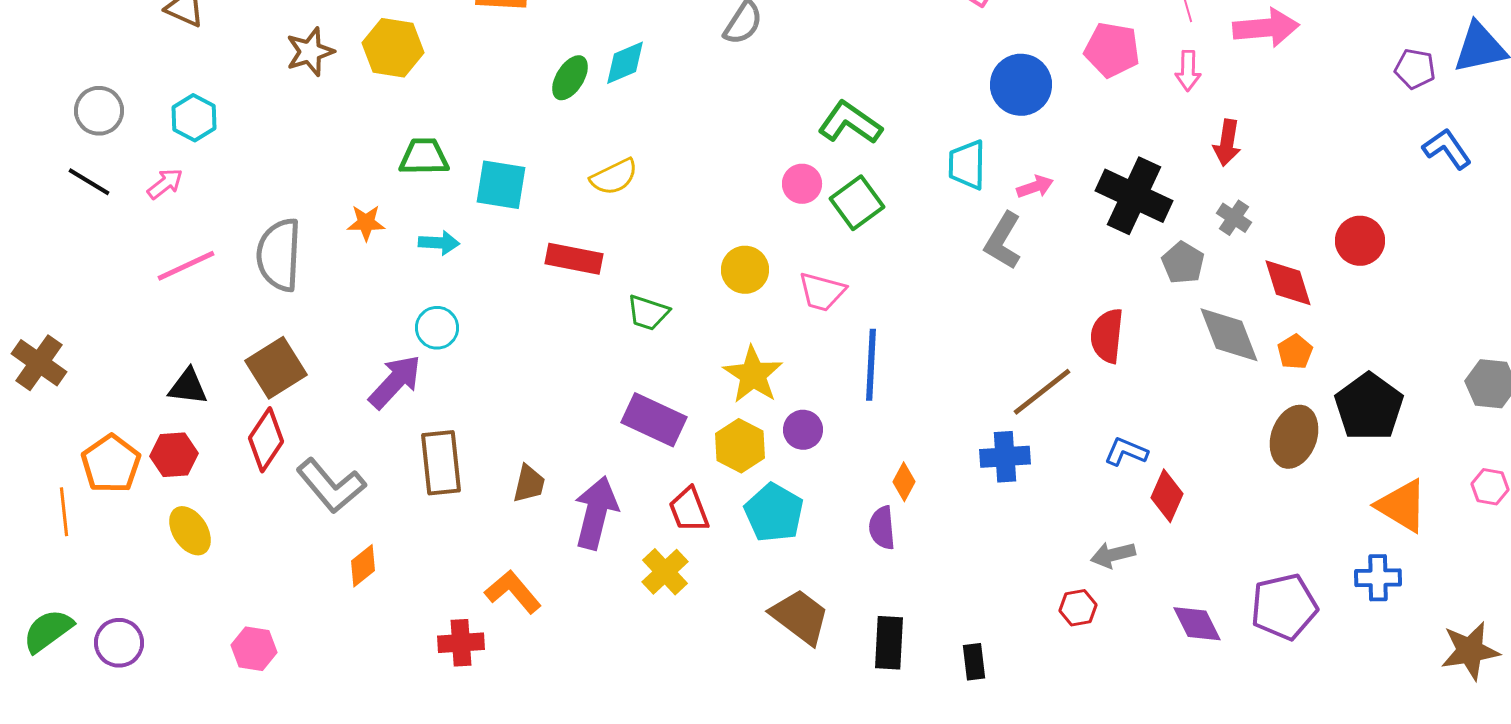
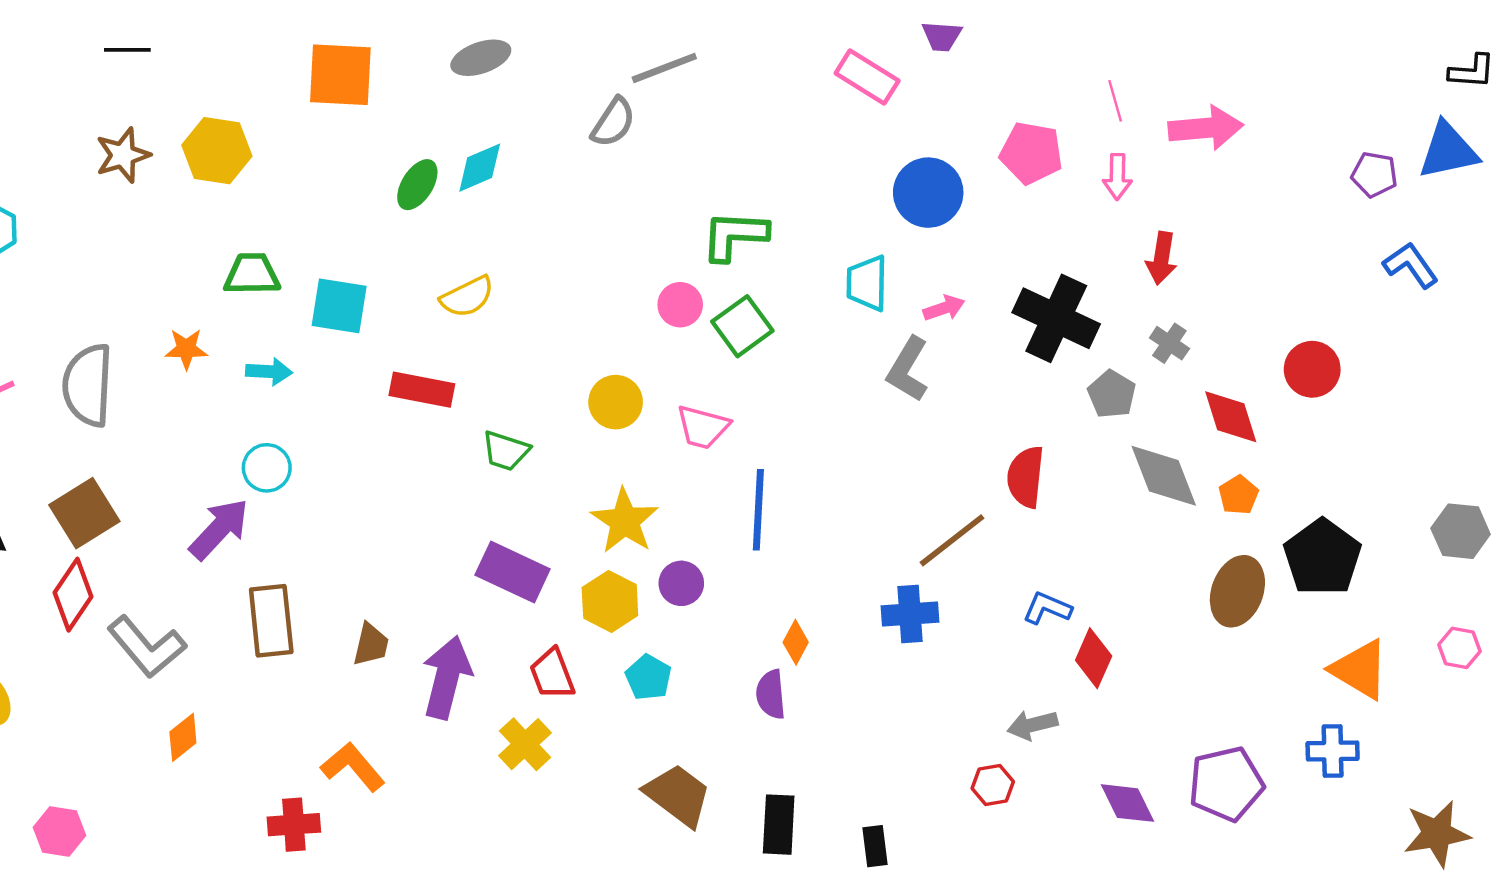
green L-shape: (850, 123) -> (735, 236), turned -32
cyan pentagon: (774, 513) -> (648, 677), size x0.7

